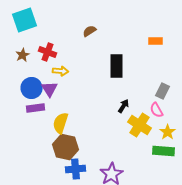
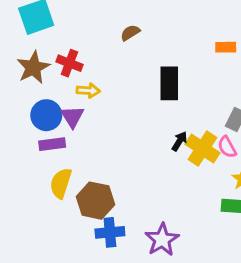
brown star: (23, 55) -> (33, 67), size x1.6
yellow semicircle: (61, 123) -> (61, 183), moved
yellow cross: (140, 125) -> (203, 148), moved

